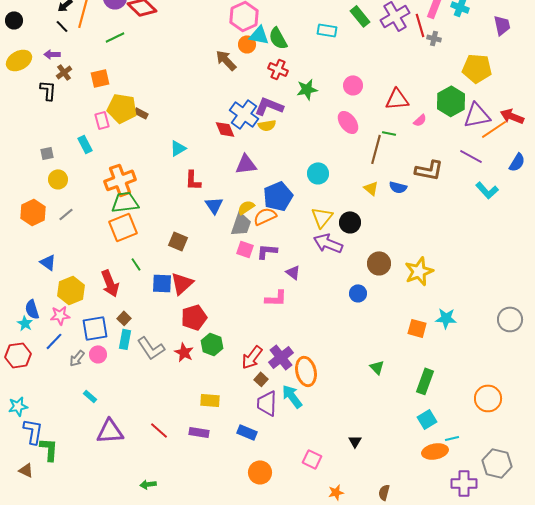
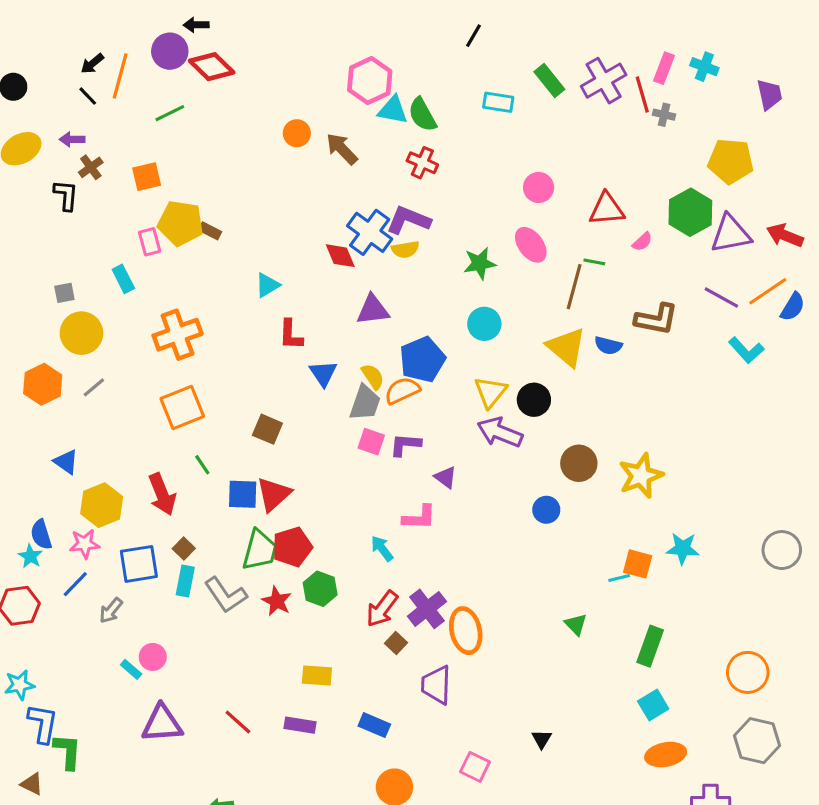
orange circle: (247, 44) -> (297, 133), moved
green star: (307, 89) -> (480, 263), moved
orange line: (494, 129) -> (768, 291), moved
yellow circle: (58, 179) -> (81, 333), size x1.4
yellow triangle: (371, 188) -> (566, 347), size x1.8
green trapezoid: (125, 202) -> (260, 550), moved, turned 112
yellow semicircle: (246, 207) -> (373, 377), turned 90
pink circle: (98, 354) -> (153, 657), moved
cyan arrow: (292, 396) -> (382, 548), moved, size x0.7
purple trapezoid: (267, 403) -> (436, 685), moved
cyan line: (452, 438) -> (619, 578), moved
gray hexagon: (497, 463) -> (757, 741), moved

